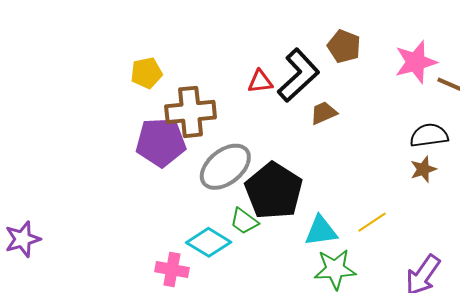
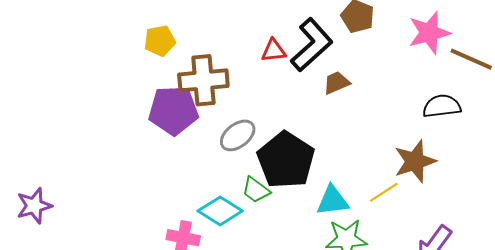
gray ellipse: (225, 167) -> (238, 135), size x0.7
brown star: (423, 169) -> (415, 161), moved, size x1.6

